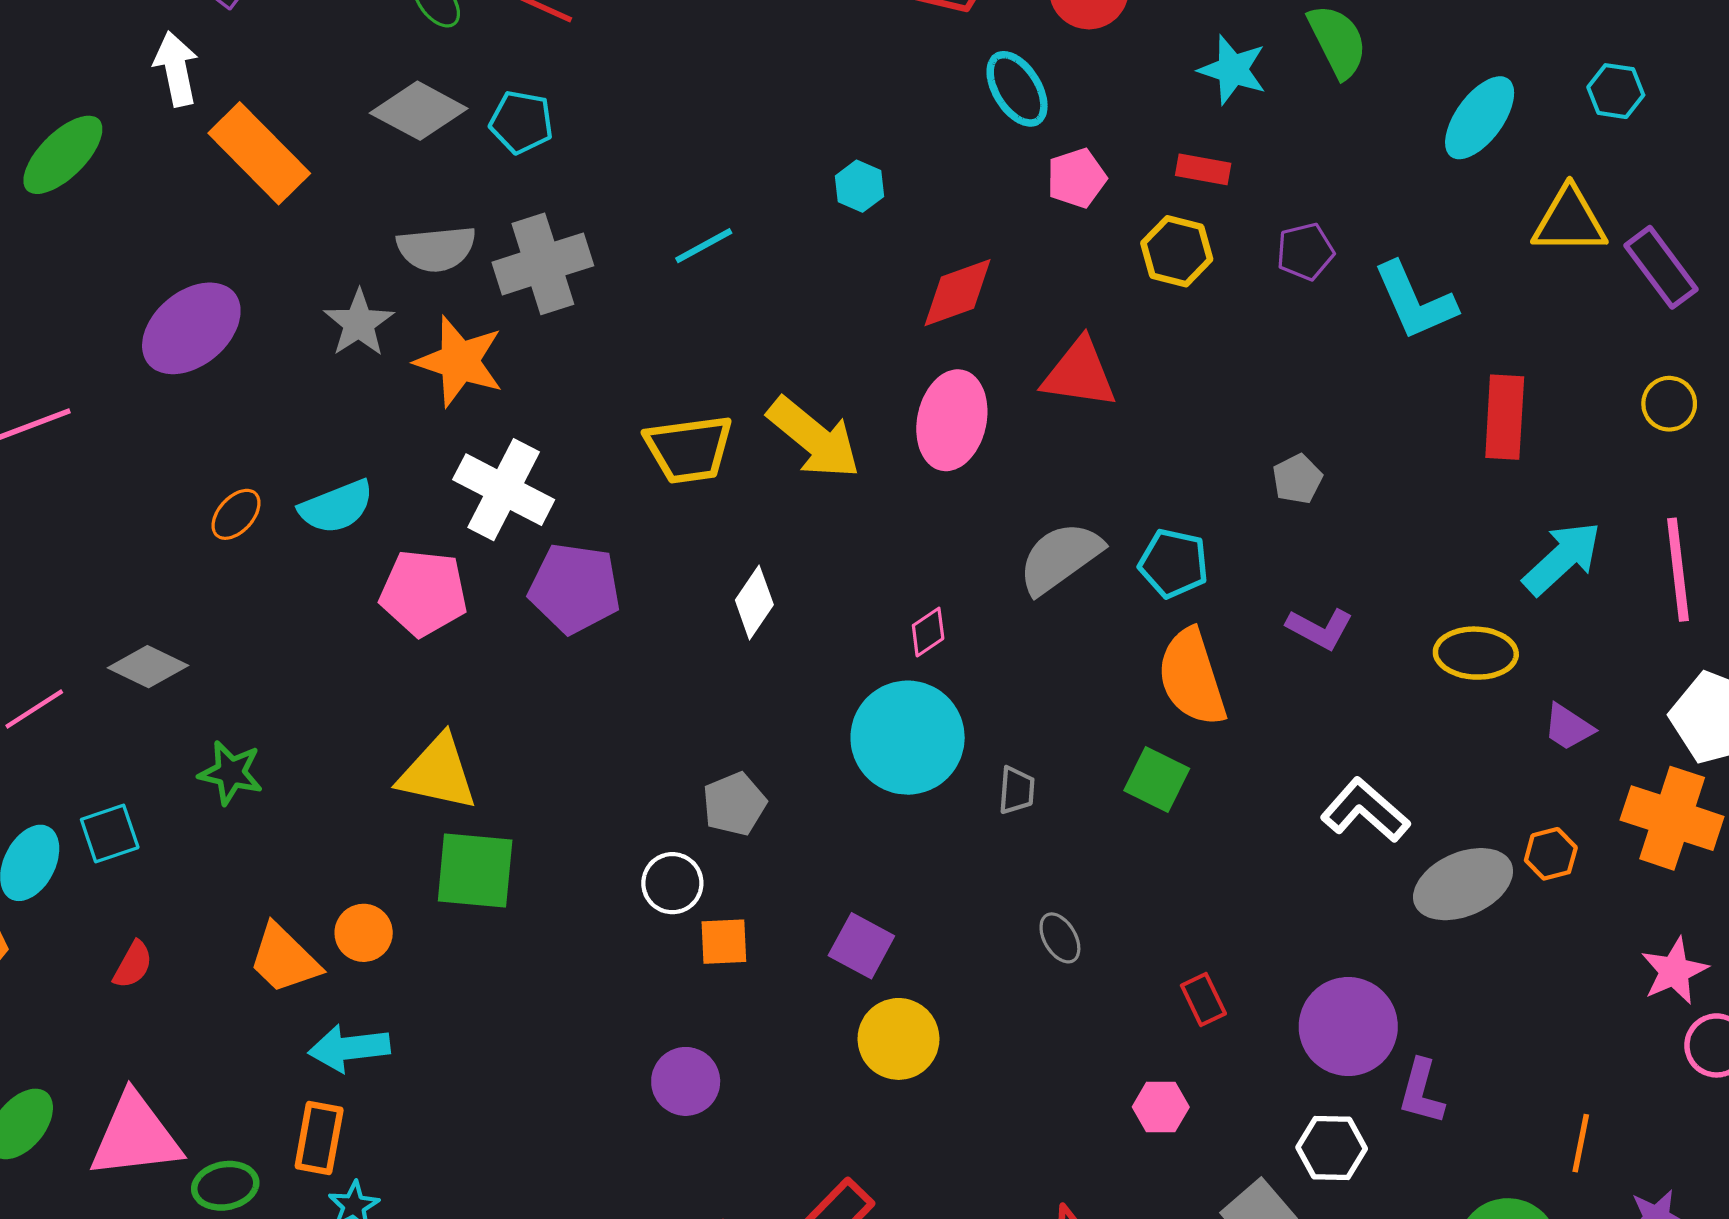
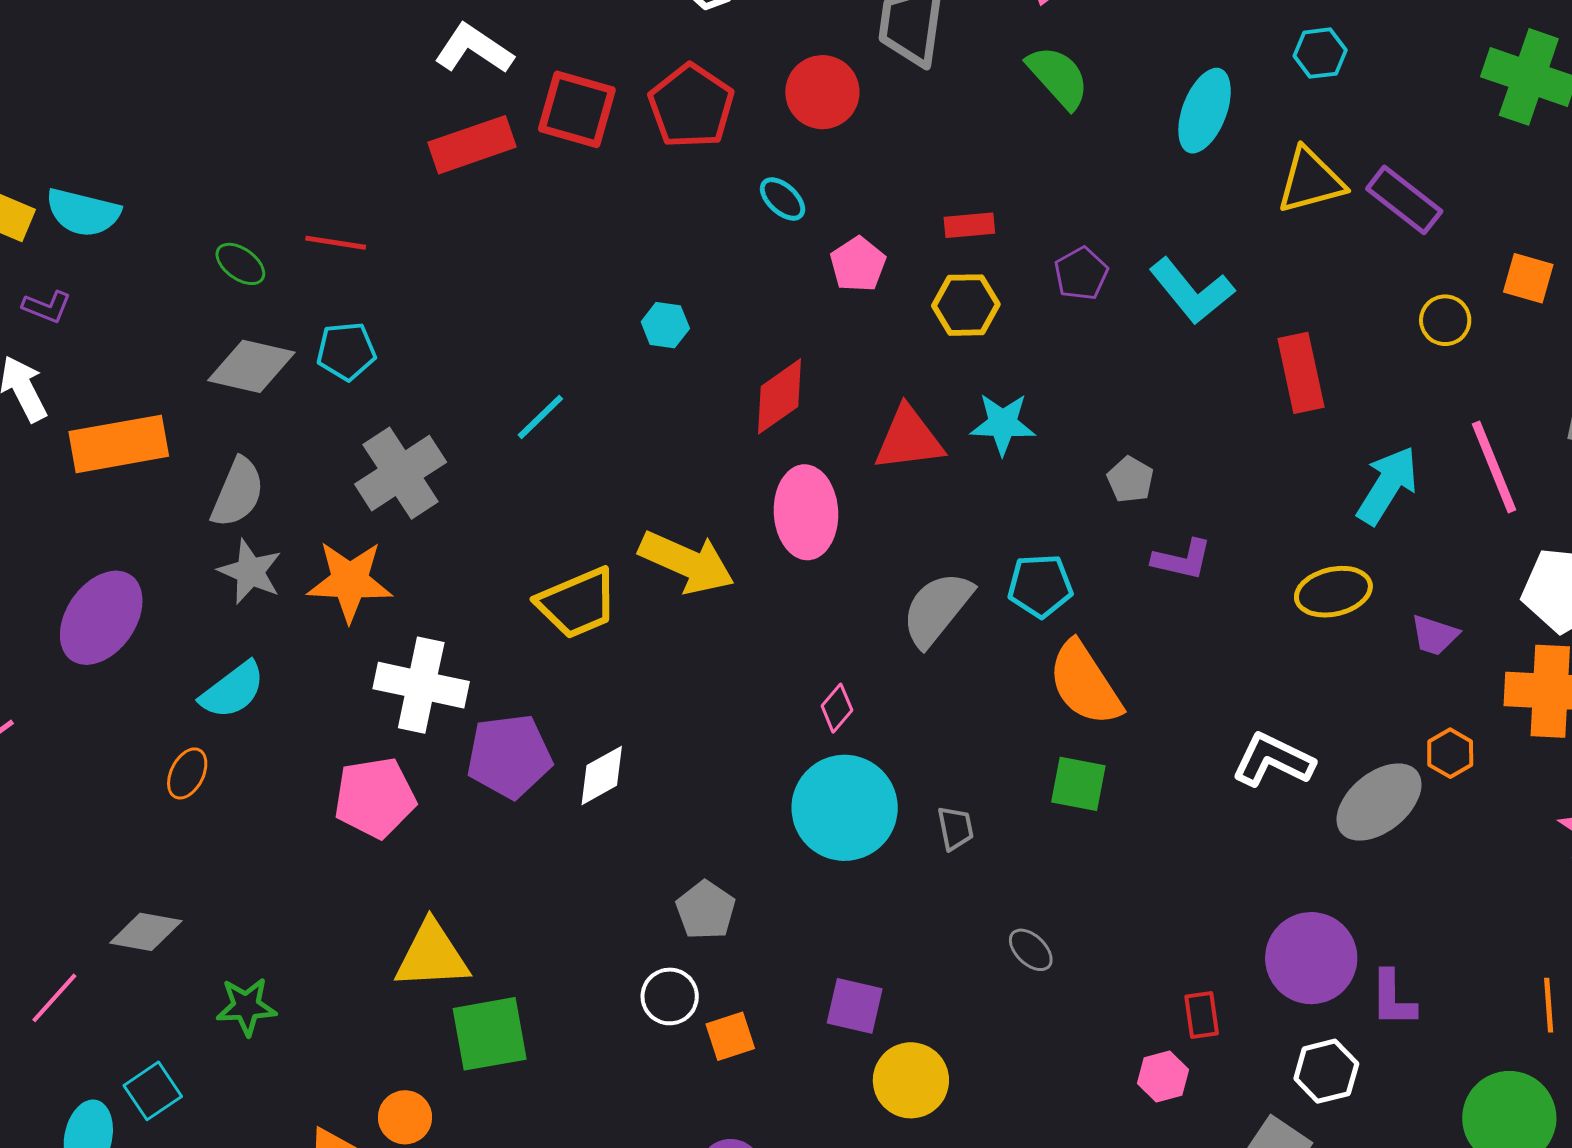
cyan star: (1233, 70) -> (1003, 424), moved
cyan ellipse: (1017, 89) -> (783, 199), size x0.7
orange rectangle: (259, 153) -> (119, 444), turned -40
gray semicircle: (436, 249) -> (238, 493), moved, turned -46
cyan semicircle: (336, 507) -> (233, 690), moved
white diamond: (754, 602) -> (602, 775), moved, turned 42
purple L-shape: (1320, 629) -> (1182, 560), moved
red rectangle: (1203, 1000) -> (1202, 1015), moved, turned 33

